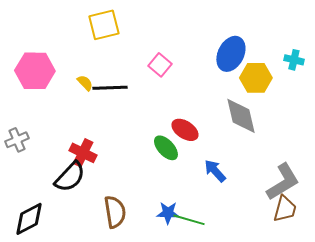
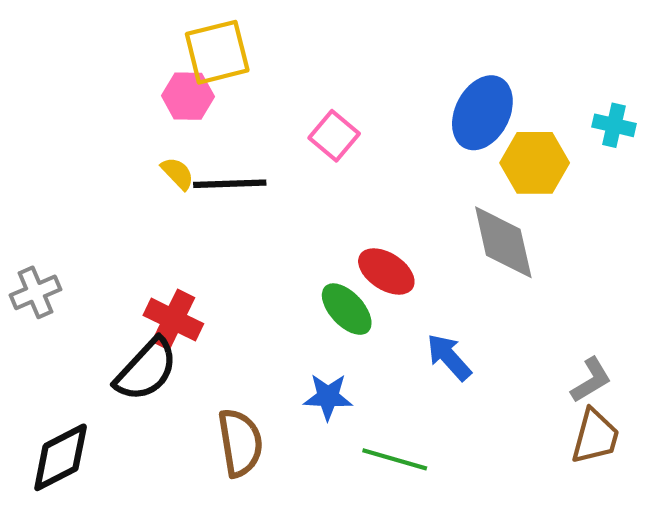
pink hexagon: (35, 71) -> (188, 96), moved, size x0.6
gray L-shape: (283, 182) -> (591, 380), size x0.6
blue star: (168, 213) -> (328, 397), moved

